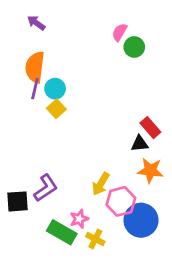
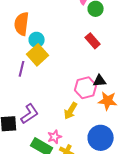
purple line: (35, 89) -> (22, 69), moved
yellow square: (56, 109) -> (38, 55), size x1.5
red rectangle: (150, 128) -> (93, 41), moved
pink hexagon: (121, 201) -> (86, 88), moved

